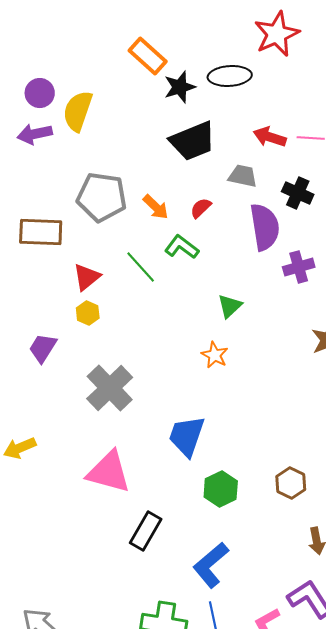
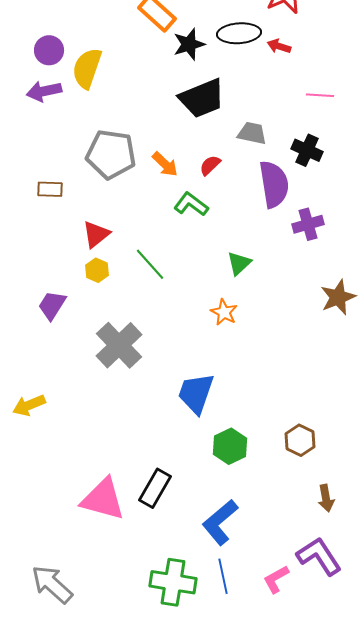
red arrow: (270, 137) -> (279, 46), moved, size x0.7
brown rectangle: (41, 232) -> (50, 189), size x0.6
green line: (141, 267) -> (150, 264), moved
pink triangle: (109, 472) -> (103, 499), moved

